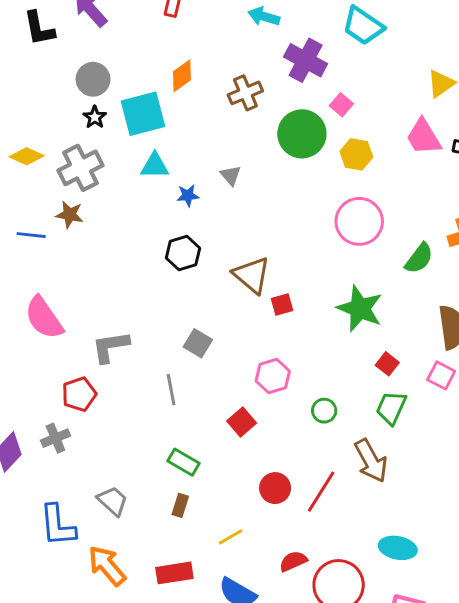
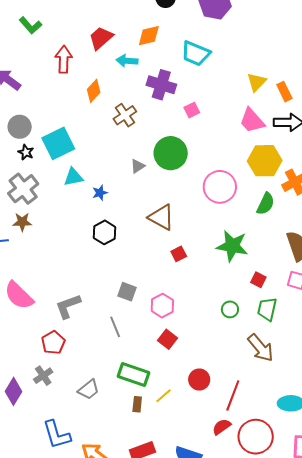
orange diamond: (182, 76) -> (94, 91), moved
pink square: (341, 105) -> (192, 110), turned 35
green circle: (302, 134) -> (171, 153), moved
yellow hexagon: (356, 154) -> (265, 161), moved, size x1.5
gray triangle: (231, 175) -> (138, 166), moved, turned 49
brown triangle: (252, 275) -> (161, 217), moved
pink hexagon: (273, 376) -> (162, 306), moved
green circle: (324, 411) -> (230, 309), moved
green rectangle: (184, 462) -> (133, 374), size x1.4
red line: (321, 492) -> (233, 396), moved
gray trapezoid: (113, 501) -> (89, 390), moved, turned 110
yellow line: (231, 537) -> (164, 396), moved

